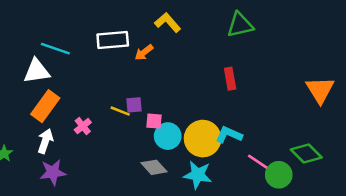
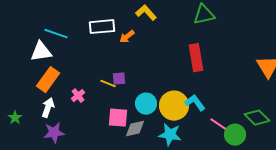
red rectangle: (230, 79) -> (196, 58), size x1.5
pink square: (154, 121) -> (118, 118), moved, size x1.5
cyan L-shape: (229, 135) -> (195, 103), turned 30
gray diamond: (154, 167) -> (135, 129), turned -60

